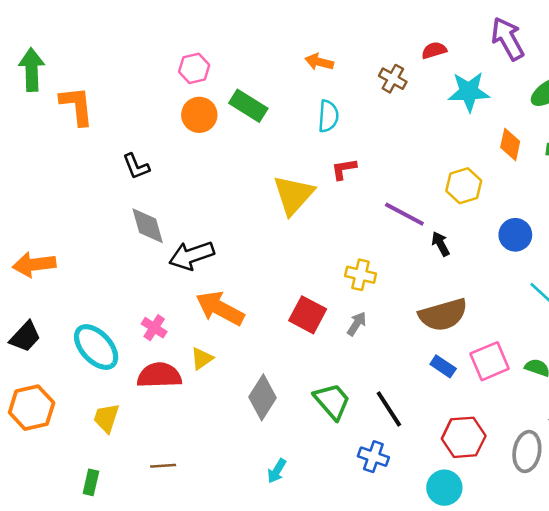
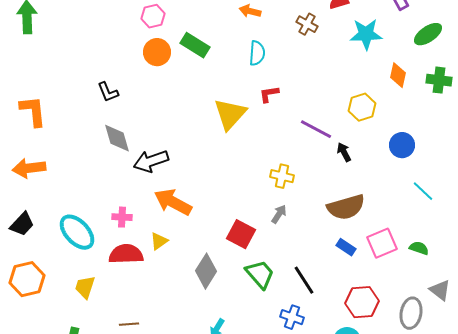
orange L-shape: (77, 106) -> (33, 111), moved
red square: (308, 315) -> (241, 234), moved
pink cross: (154, 328) -> (122, 217), turned -30

